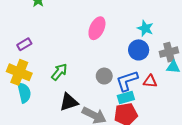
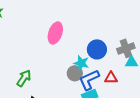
cyan star: (145, 28) -> (81, 63), moved
gray circle: (104, 76) -> (75, 73), moved

